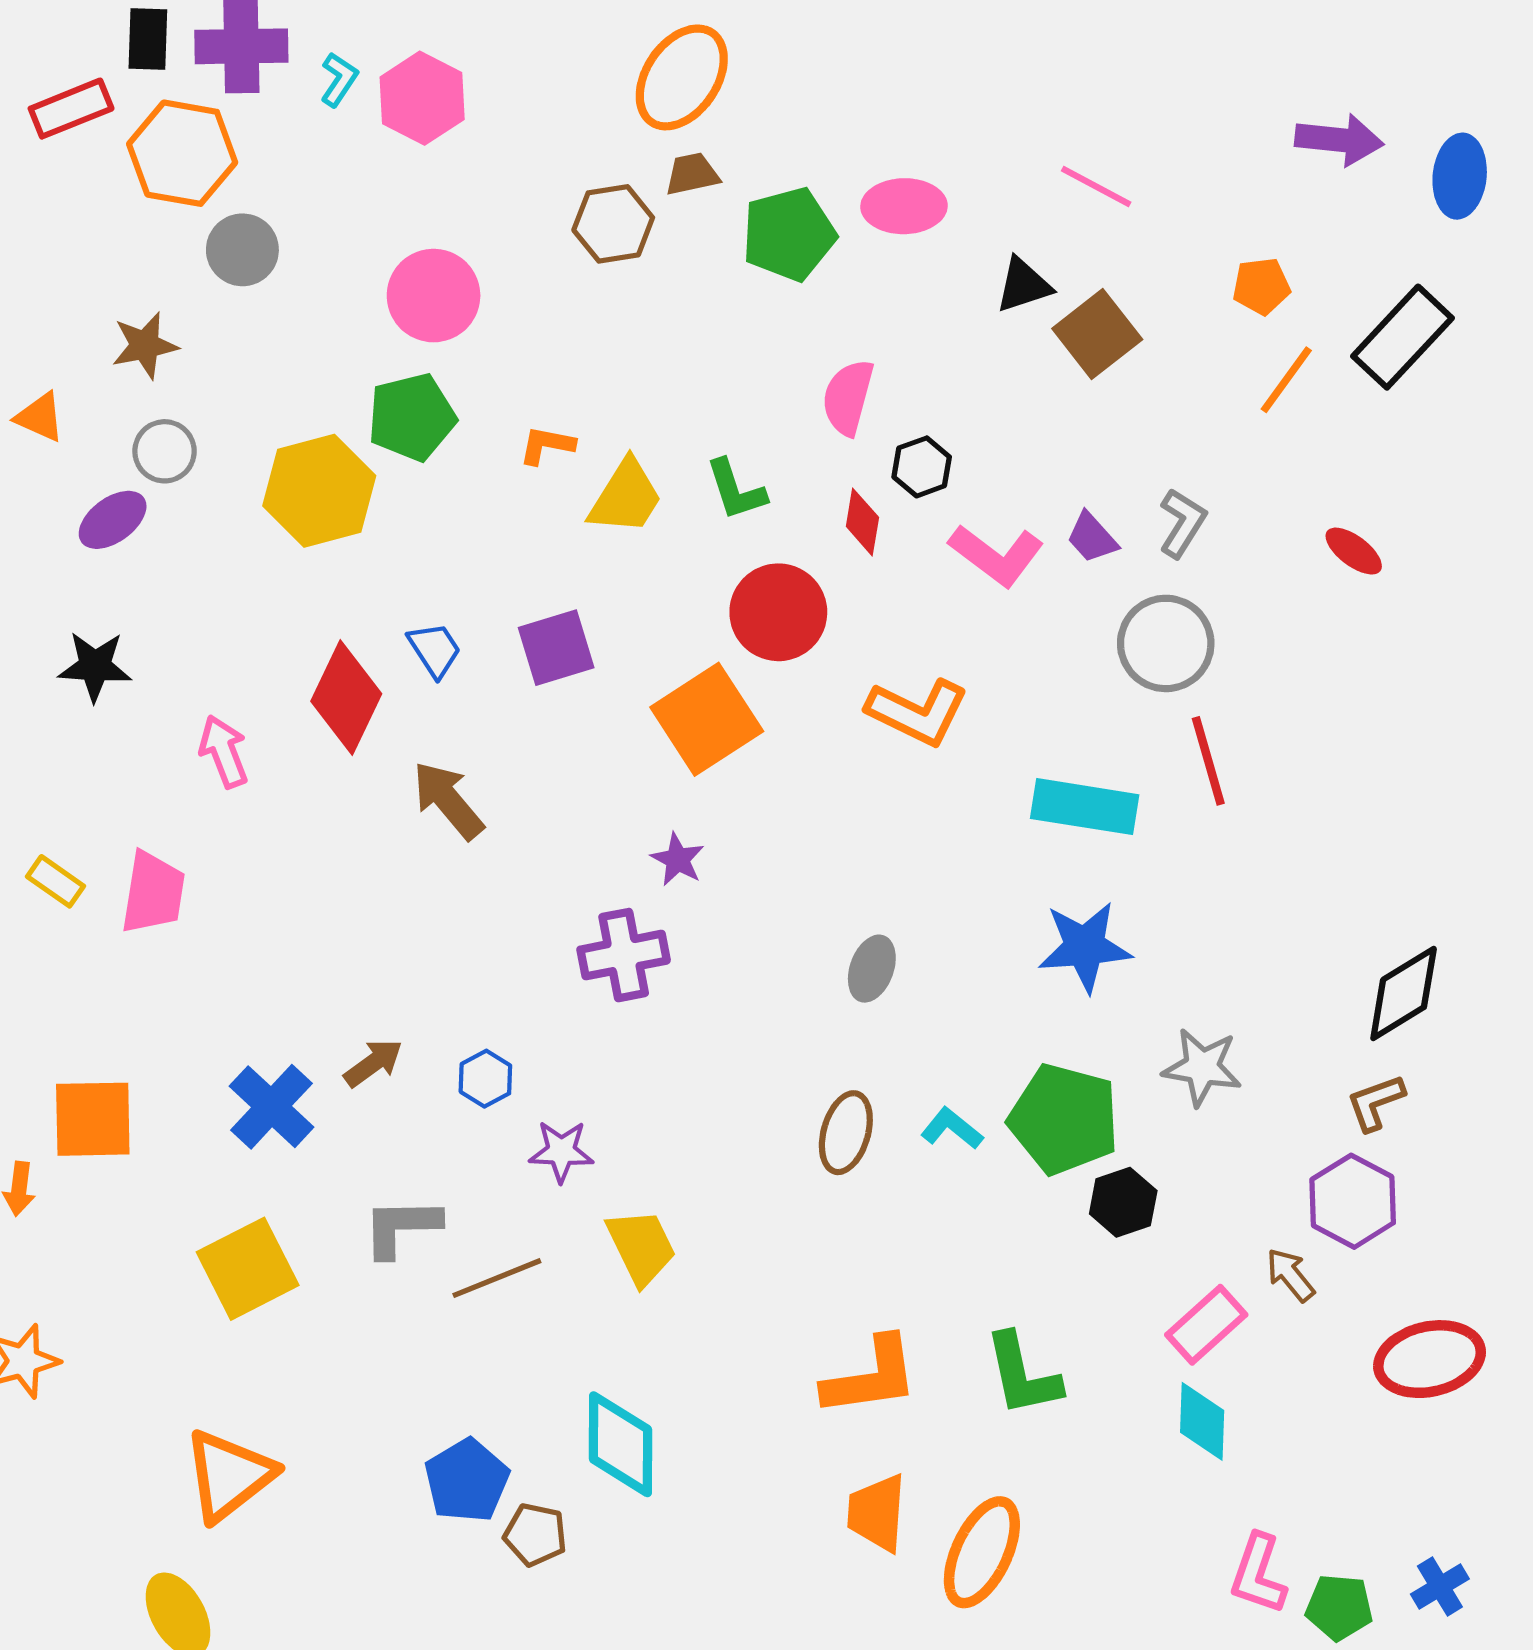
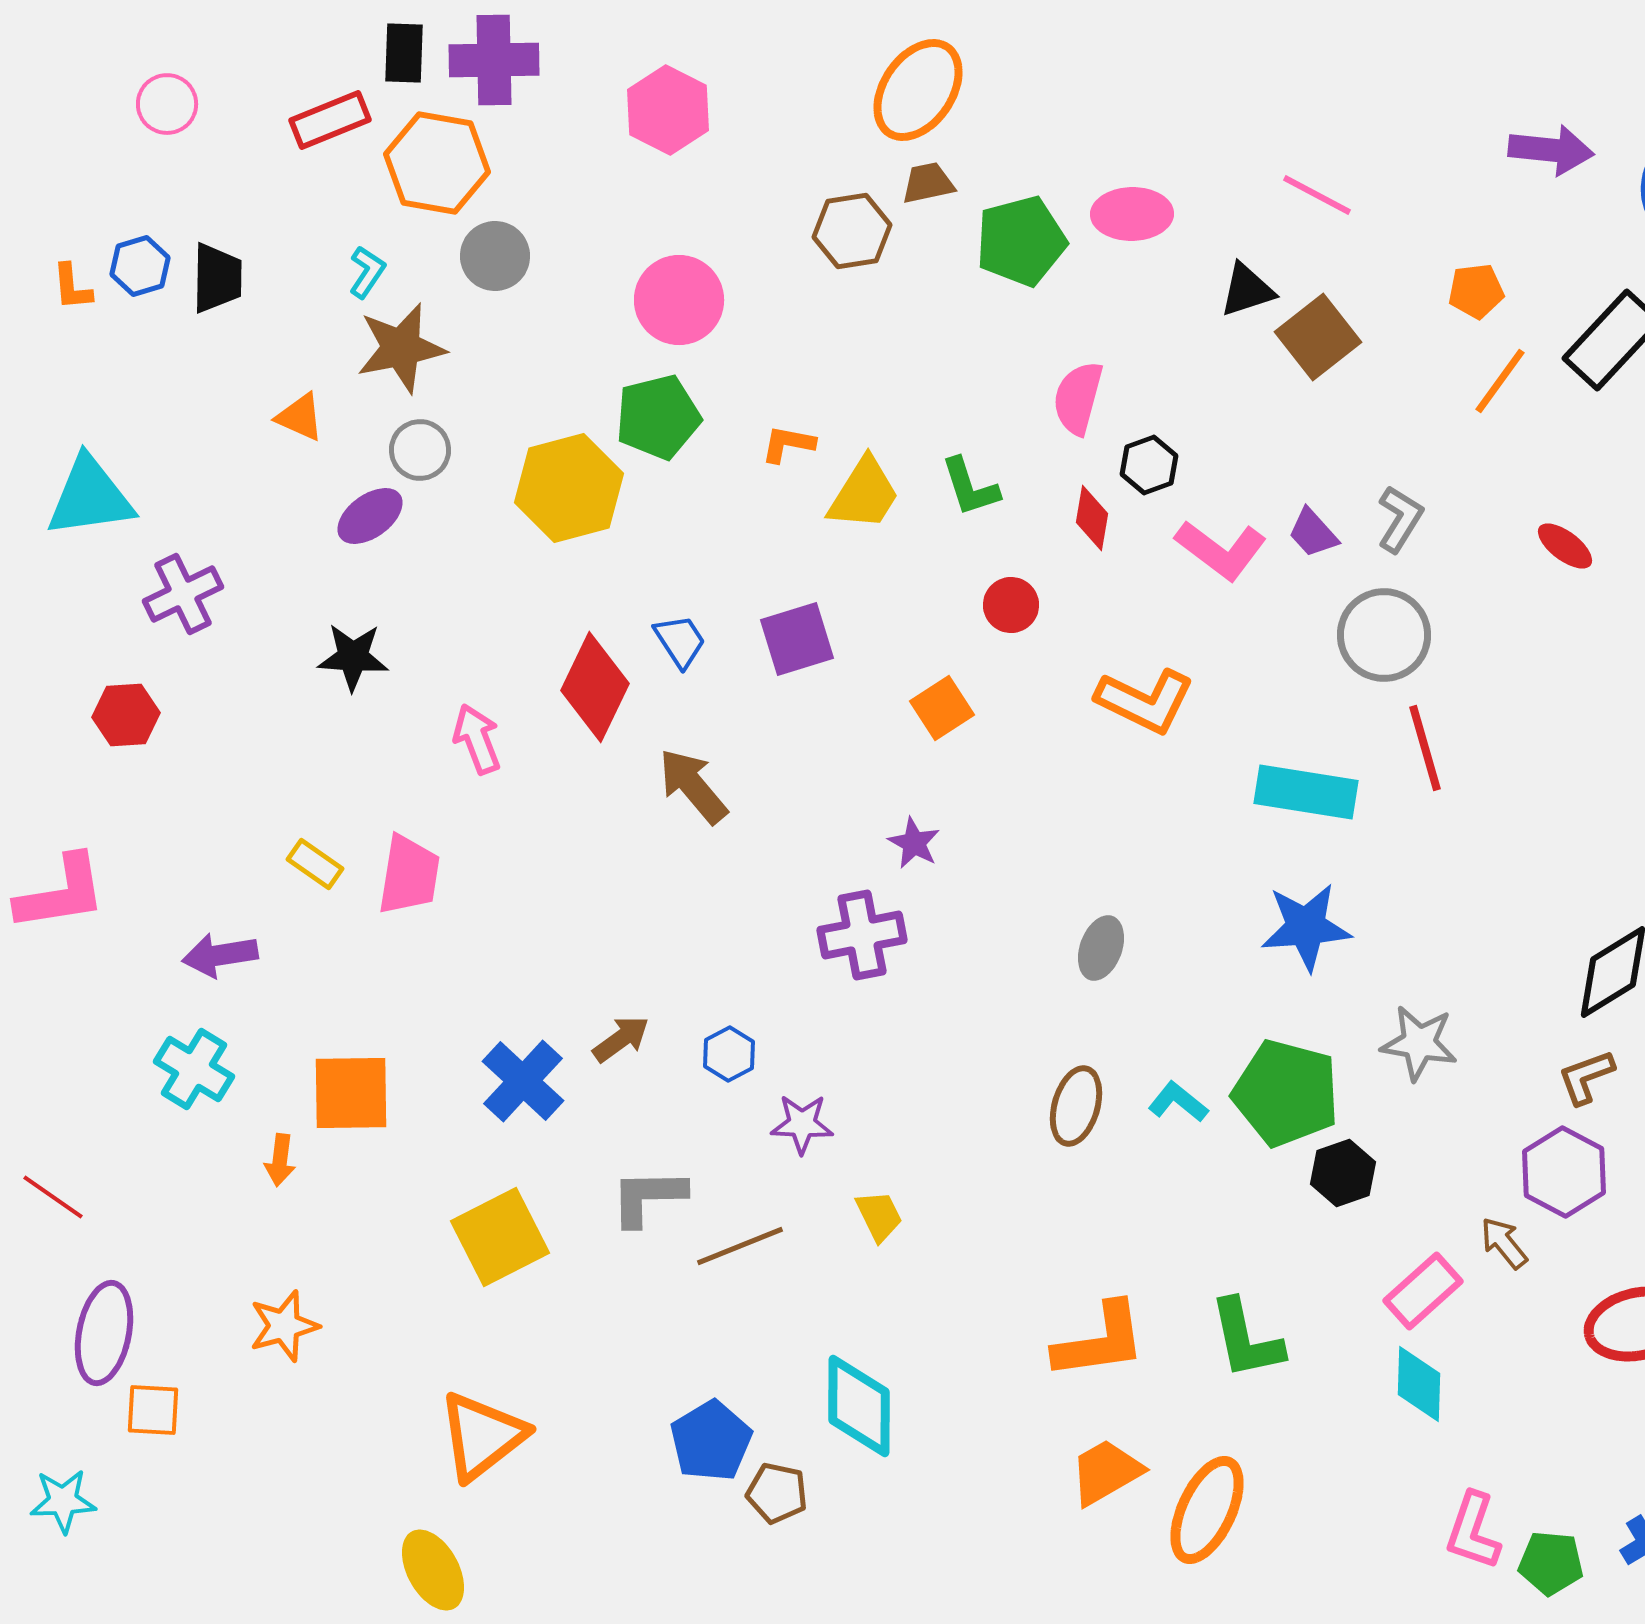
cyan L-shape: (339, 80) -> (367, 272), moved
brown star: (145, 345) -> (401, 348), size x1.4
red circle: (778, 612) -> (1011, 605), size x0.6
orange square: (707, 719) -> (942, 708), size x0.6
yellow trapezoid: (641, 1247) -> (879, 1216), size x0.7
orange trapezoid: (877, 1513) -> (1106, 1472), turned 56

